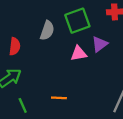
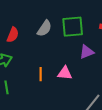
pink triangle: (79, 53) -> (65, 73), moved
orange line: (59, 98) -> (41, 74), moved, turned 72

